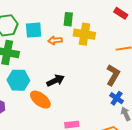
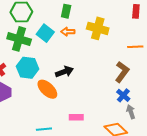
red rectangle: (121, 13) -> (136, 11), turned 56
green rectangle: (68, 19) -> (66, 11), moved
cyan square: (34, 30) -> (45, 33), moved, turned 36

